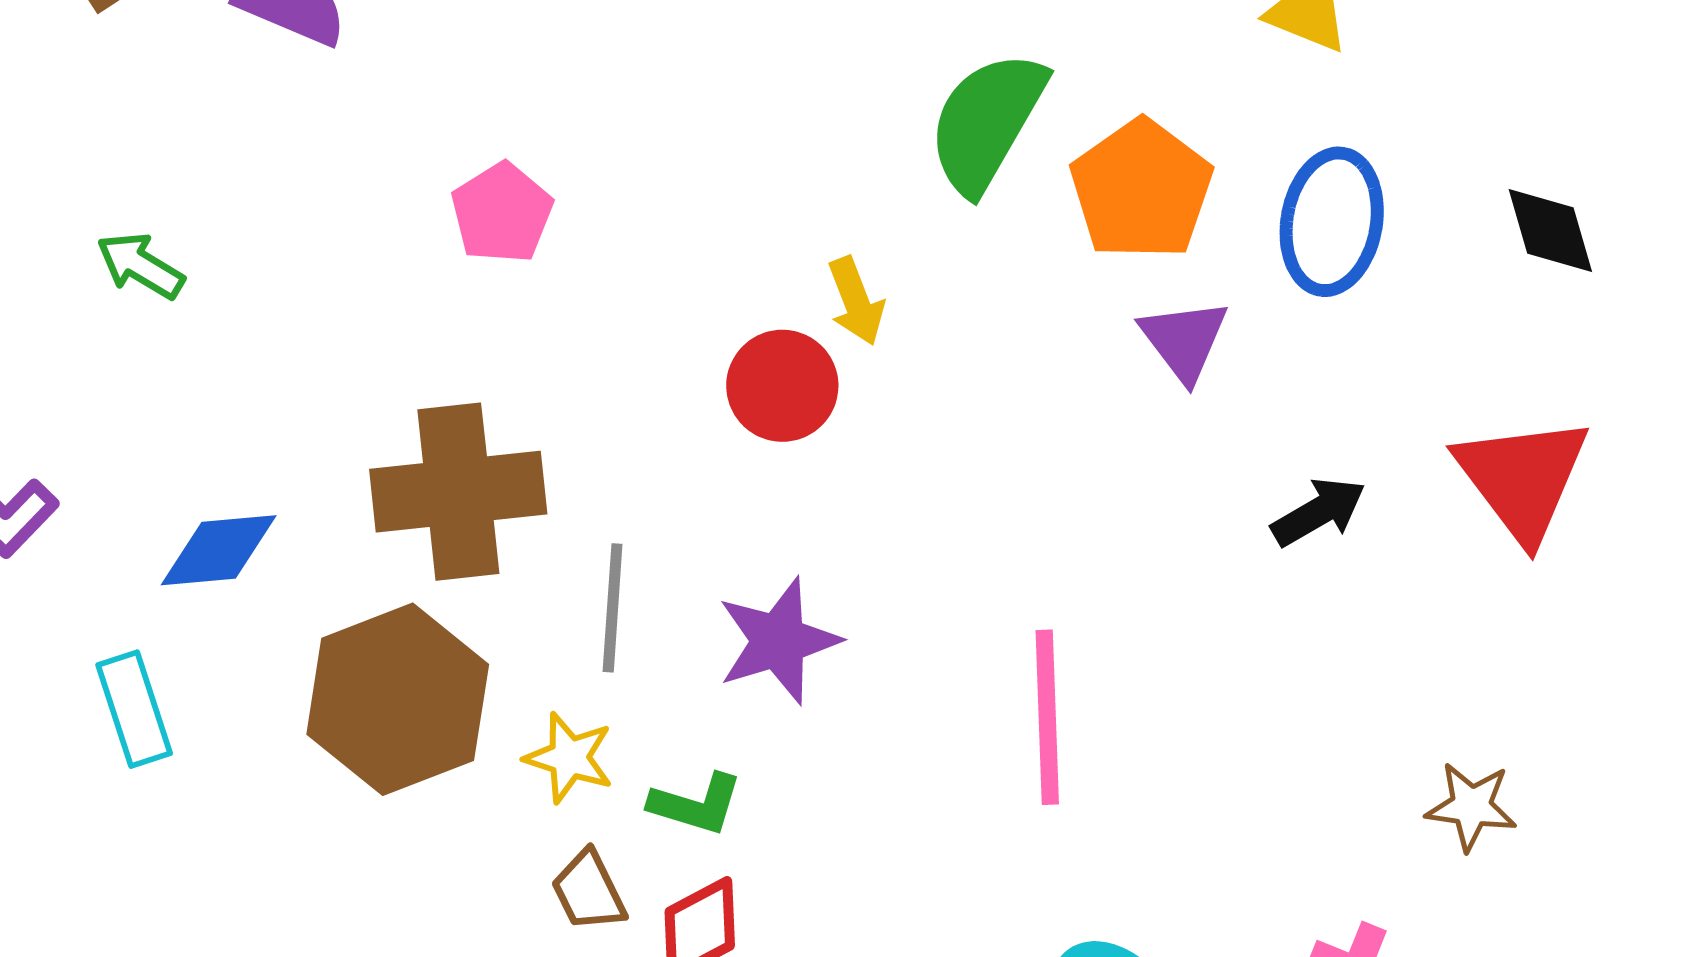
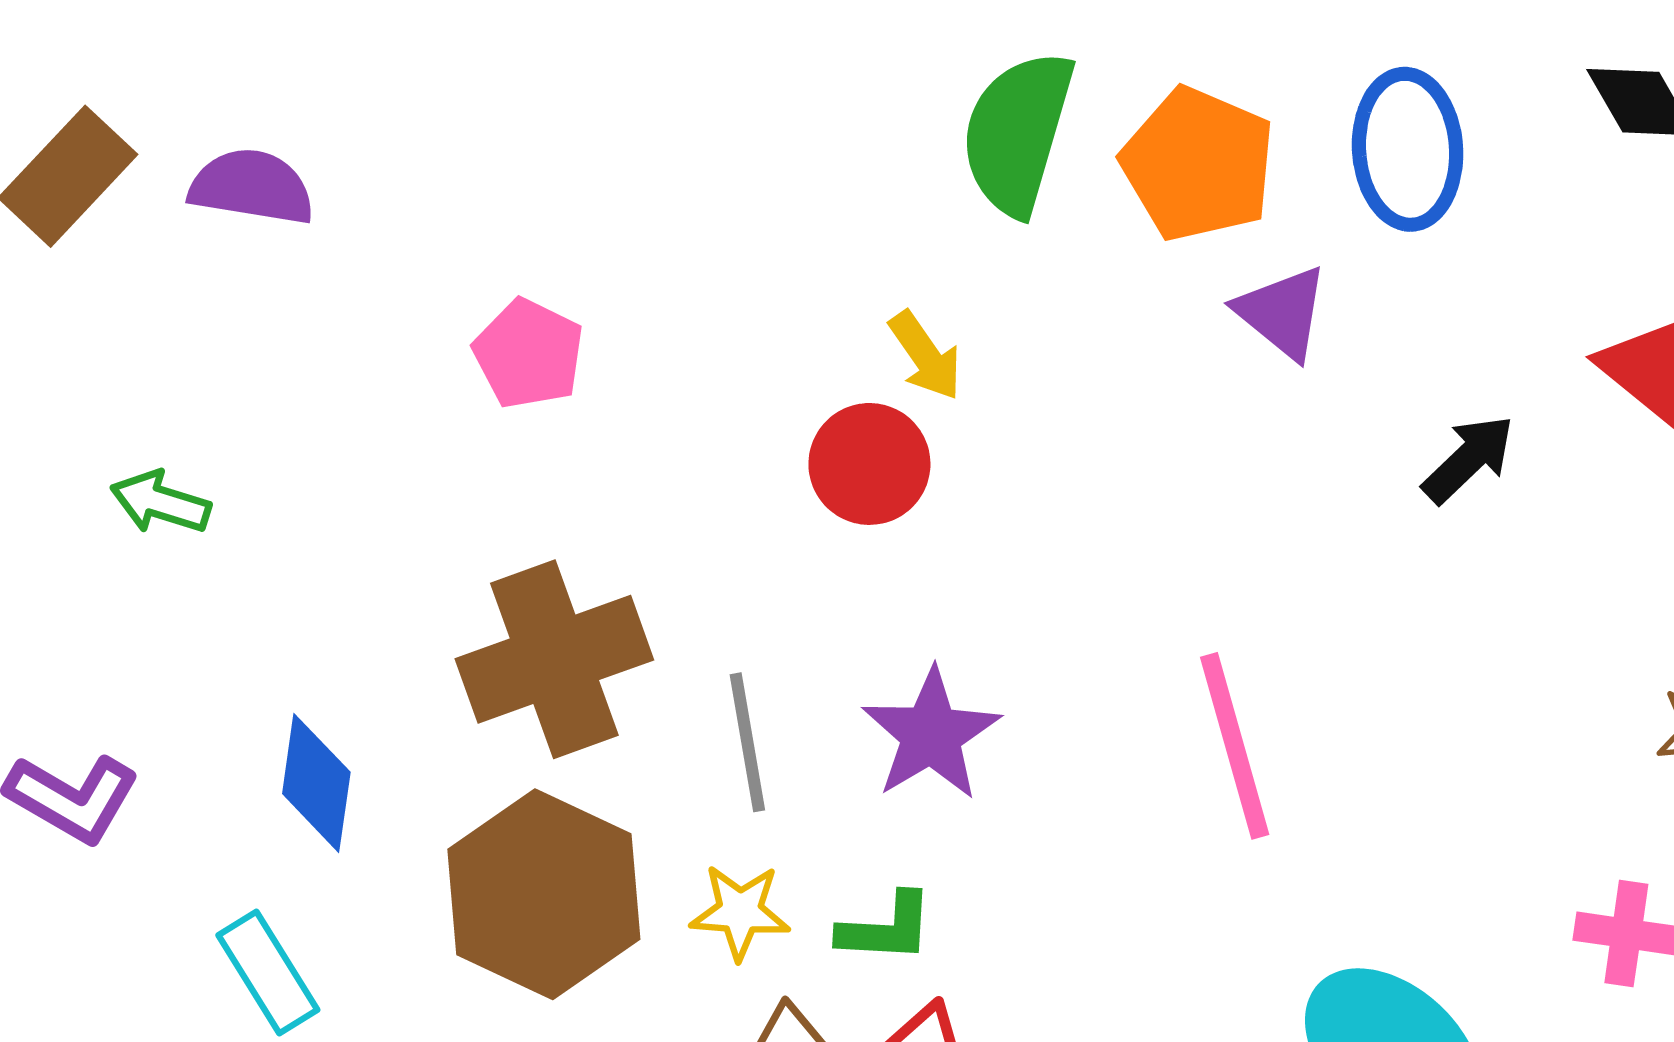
blue diamond: (219, 550) -> (316, 783), turned -63

